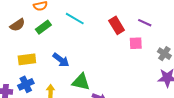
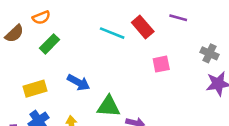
cyan line: (75, 19) -> (112, 33), moved
brown semicircle: (17, 25) -> (14, 34), moved
pink square: (136, 43) -> (161, 64), moved

